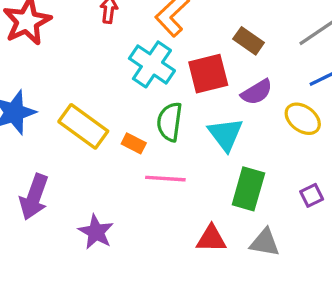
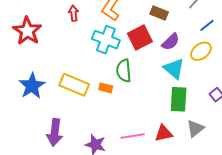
yellow ellipse: (303, 119) -> (201, 51), turned -60
cyan triangle: (225, 134) -> (174, 69), moved
pink line: (165, 179) -> (133, 136), moved
gray triangle: (265, 243) -> (195, 128), turned -36

